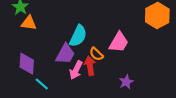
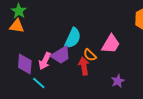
orange triangle: (29, 23) -> (17, 26), moved
purple trapezoid: (65, 54) -> (61, 55), turned 30
pink arrow: (76, 70) -> (45, 61), moved

